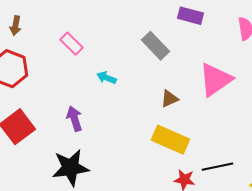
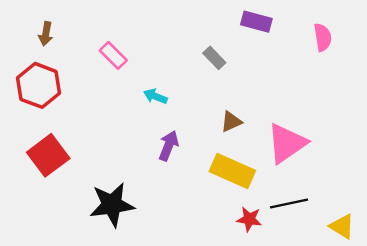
gray rectangle: (155, 46) -> (214, 58), size x0.7
pink triangle: (215, 80) -> (287, 143), moved
purple arrow: (74, 119) -> (169, 146), moved, turned 40

